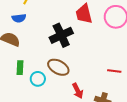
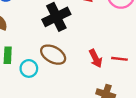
red arrow: (78, 91) -> (96, 58), moved

